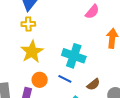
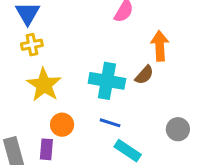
blue line: (65, 79) -> (110, 123), moved
brown semicircle: (93, 84) -> (144, 75), moved

